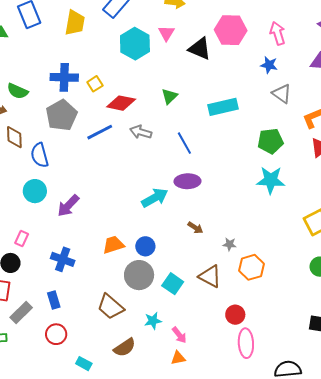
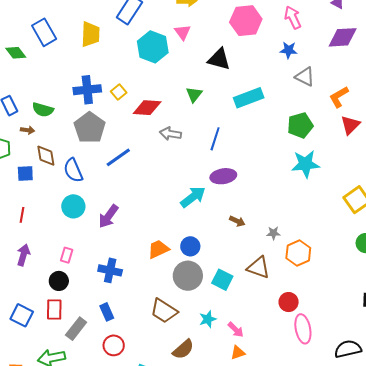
black triangle: (200, 49) -> (219, 59), moved
blue line: (100, 132) -> (118, 157), moved
blue line: (184, 143) -> (215, 139), turned 55

